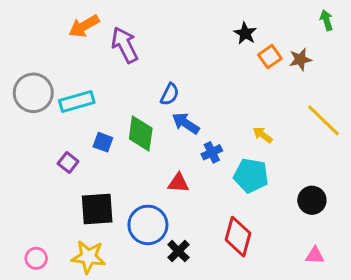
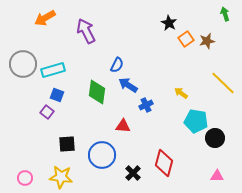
orange arrow: (84, 26) -> (45, 18), moved
blue square: (103, 142) -> (57, 95), moved
cyan pentagon: (251, 176) -> (196, 121), moved
black square: (97, 209) -> (67, 144), size x0.7
black cross: (178, 251) -> (133, 173), moved

